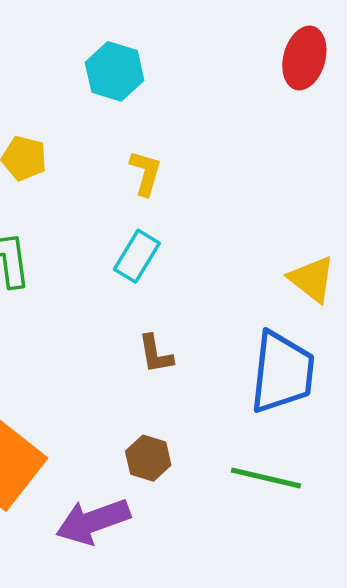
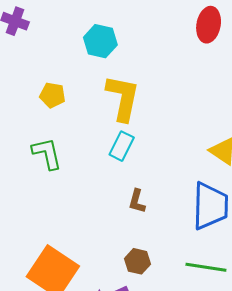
yellow L-shape: (145, 173) -> (123, 98), size x1.8
brown L-shape: (156, 354) -> (137, 201), turned 30

